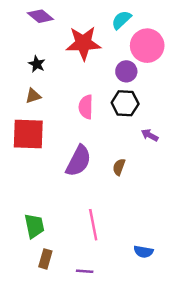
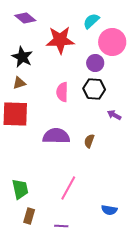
black star: (37, 64) -> (22, 57), size x1.5
purple semicircle: (78, 161) -> (56, 136), turned -116
pink line: (93, 225) -> (68, 188), turned 40

